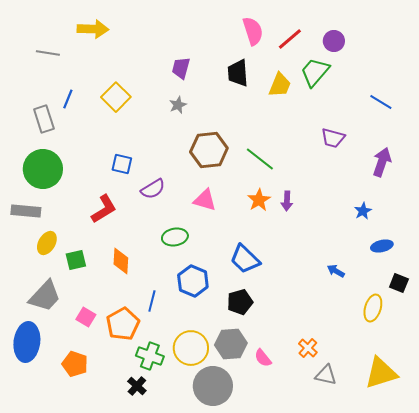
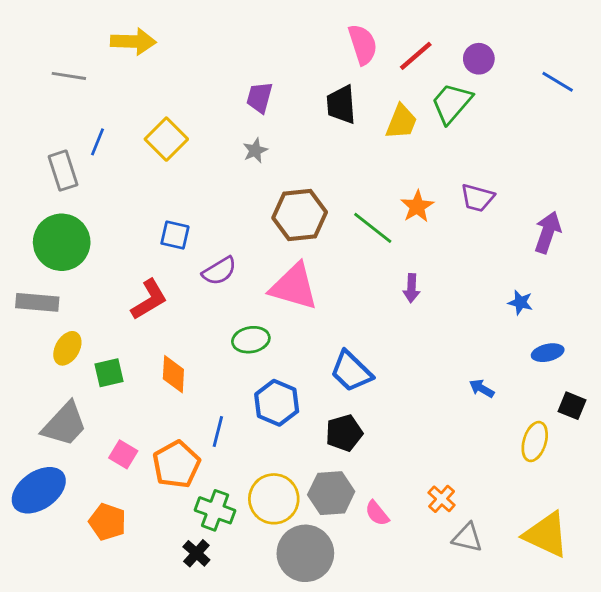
blue line: (381, 102) -> (558, 82), moved
pink triangle: (205, 200) -> (294, 287), size x1.5
orange star: (259, 200) -> (417, 206), moved
blue star: (363, 211) -> (520, 302), turned -30
blue ellipse: (27, 342) -> (39, 490), turned 48
yellow triangle: (381, 373) -> (546, 535), turned 42

